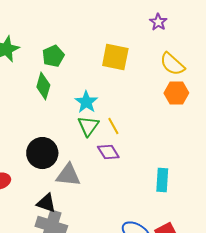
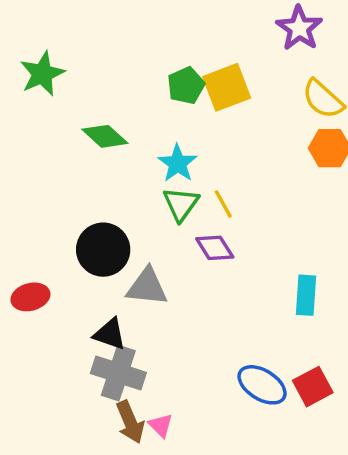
purple star: (158, 22) -> (299, 28), size x1.5
green pentagon: (53, 56) -> (186, 86), moved
yellow square: (115, 57) -> (227, 87), turned -32
green diamond: (43, 86) -> (105, 136), turned -64

